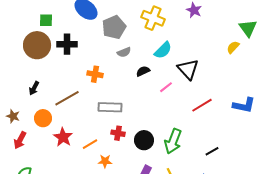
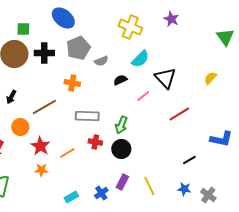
gray pentagon: (114, 27) -> (78, 48), moved
yellow semicircle: (233, 47) -> (210, 78), moved
blue L-shape: (244, 105) -> (221, 139), moved
green arrow: (173, 141) -> (121, 125), moved, size x0.7
orange star: (105, 161) -> (41, 170), moved

